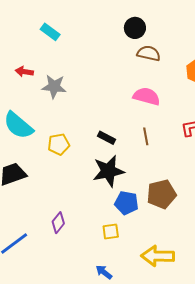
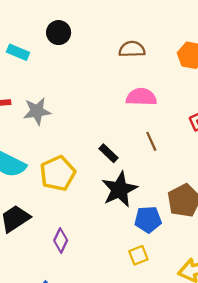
black circle: (135, 28) -> (59, 33), moved
black rectangle: (107, 138) -> (108, 153), turned 30
yellow pentagon: (59, 144) -> (58, 173), size x1.4
purple diamond: (58, 223) -> (61, 240), moved

